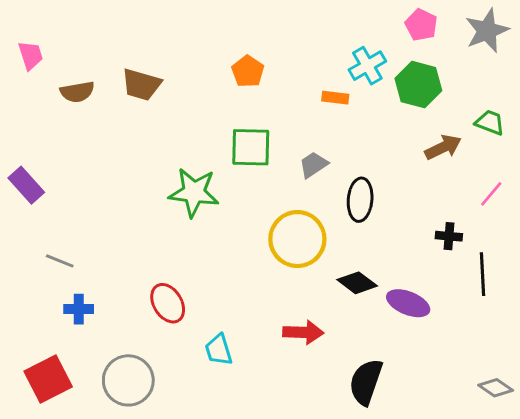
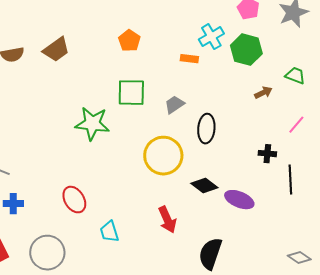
brown trapezoid: (141, 85) -> (56, 50), turned -52
brown arrow: (443, 147) -> (263, 93), size x0.7
red arrow: (303, 332) -> (167, 220), turned 64

